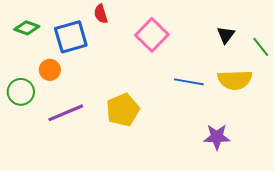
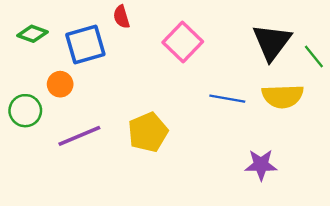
black triangle: (226, 35) -> (272, 42), size x1.8

